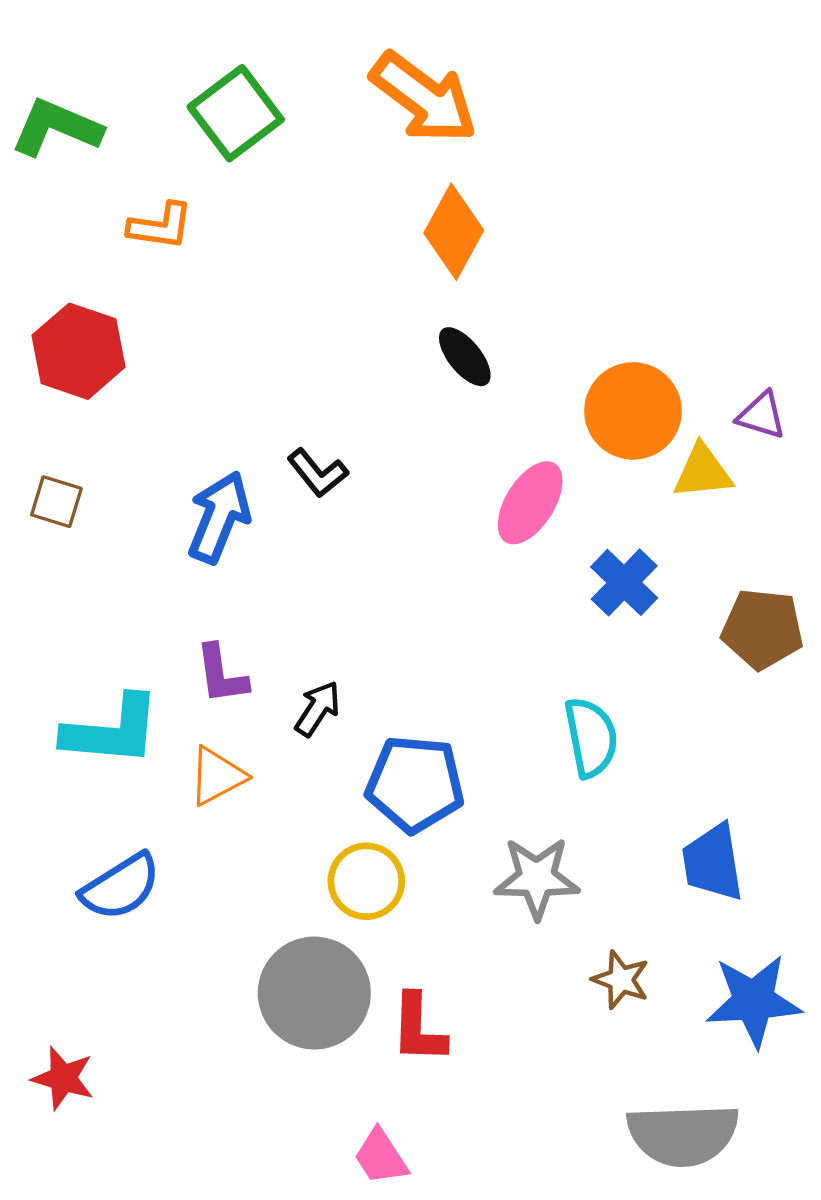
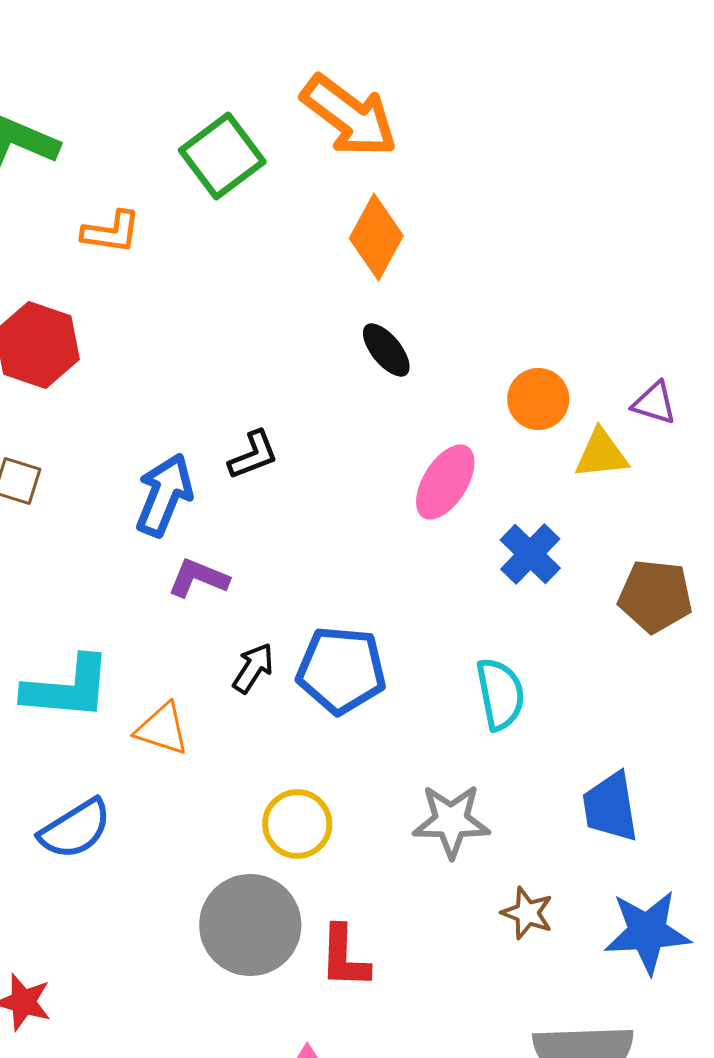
green square: (236, 113) -> (222, 156), moved
orange circle: (633, 411) -> (538, 399), size x0.7
black L-shape: (318, 473) -> (253, 455), turned -72
purple L-shape: (221, 674) -> (198, 578), moved, turned 120
orange triangle: (217, 776) -> (162, 729), turned 46
blue pentagon: (415, 784) -> (341, 670), moved

